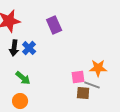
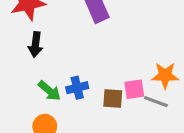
blue cross: (29, 48) -> (77, 88), moved, turned 32
brown square: (83, 93) -> (113, 98), moved

